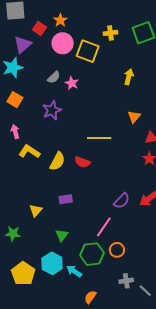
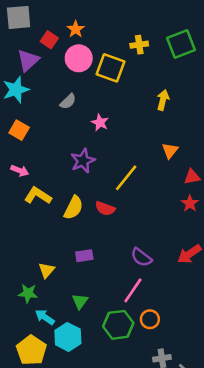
pink star: (72, 83) -> (100, 123), moved
purple star: (52, 110) -> (83, 161), moved
pink arrow: (15, 132) -> (20, 171), turned 128
yellow line: (99, 138) -> (126, 178), turned -50
purple semicircle: (122, 201) -> (141, 257), moved, turned 84
green star: (13, 234) -> (28, 293), moved
cyan arrow: (74, 271) -> (45, 317), moved

